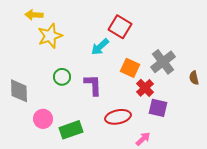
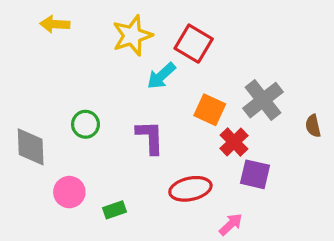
yellow star: (50, 36) -> (132, 36), moved
green circle: (62, 77) -> (85, 124), moved
green rectangle: (71, 130) -> (115, 210), size x0.6

